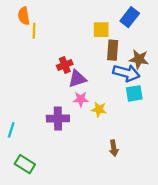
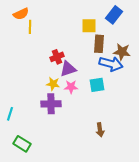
orange semicircle: (24, 16) -> (21, 14), turned -105
cyan square: (134, 93) -> (97, 85), moved
yellow star: (99, 109) -> (53, 84), moved

